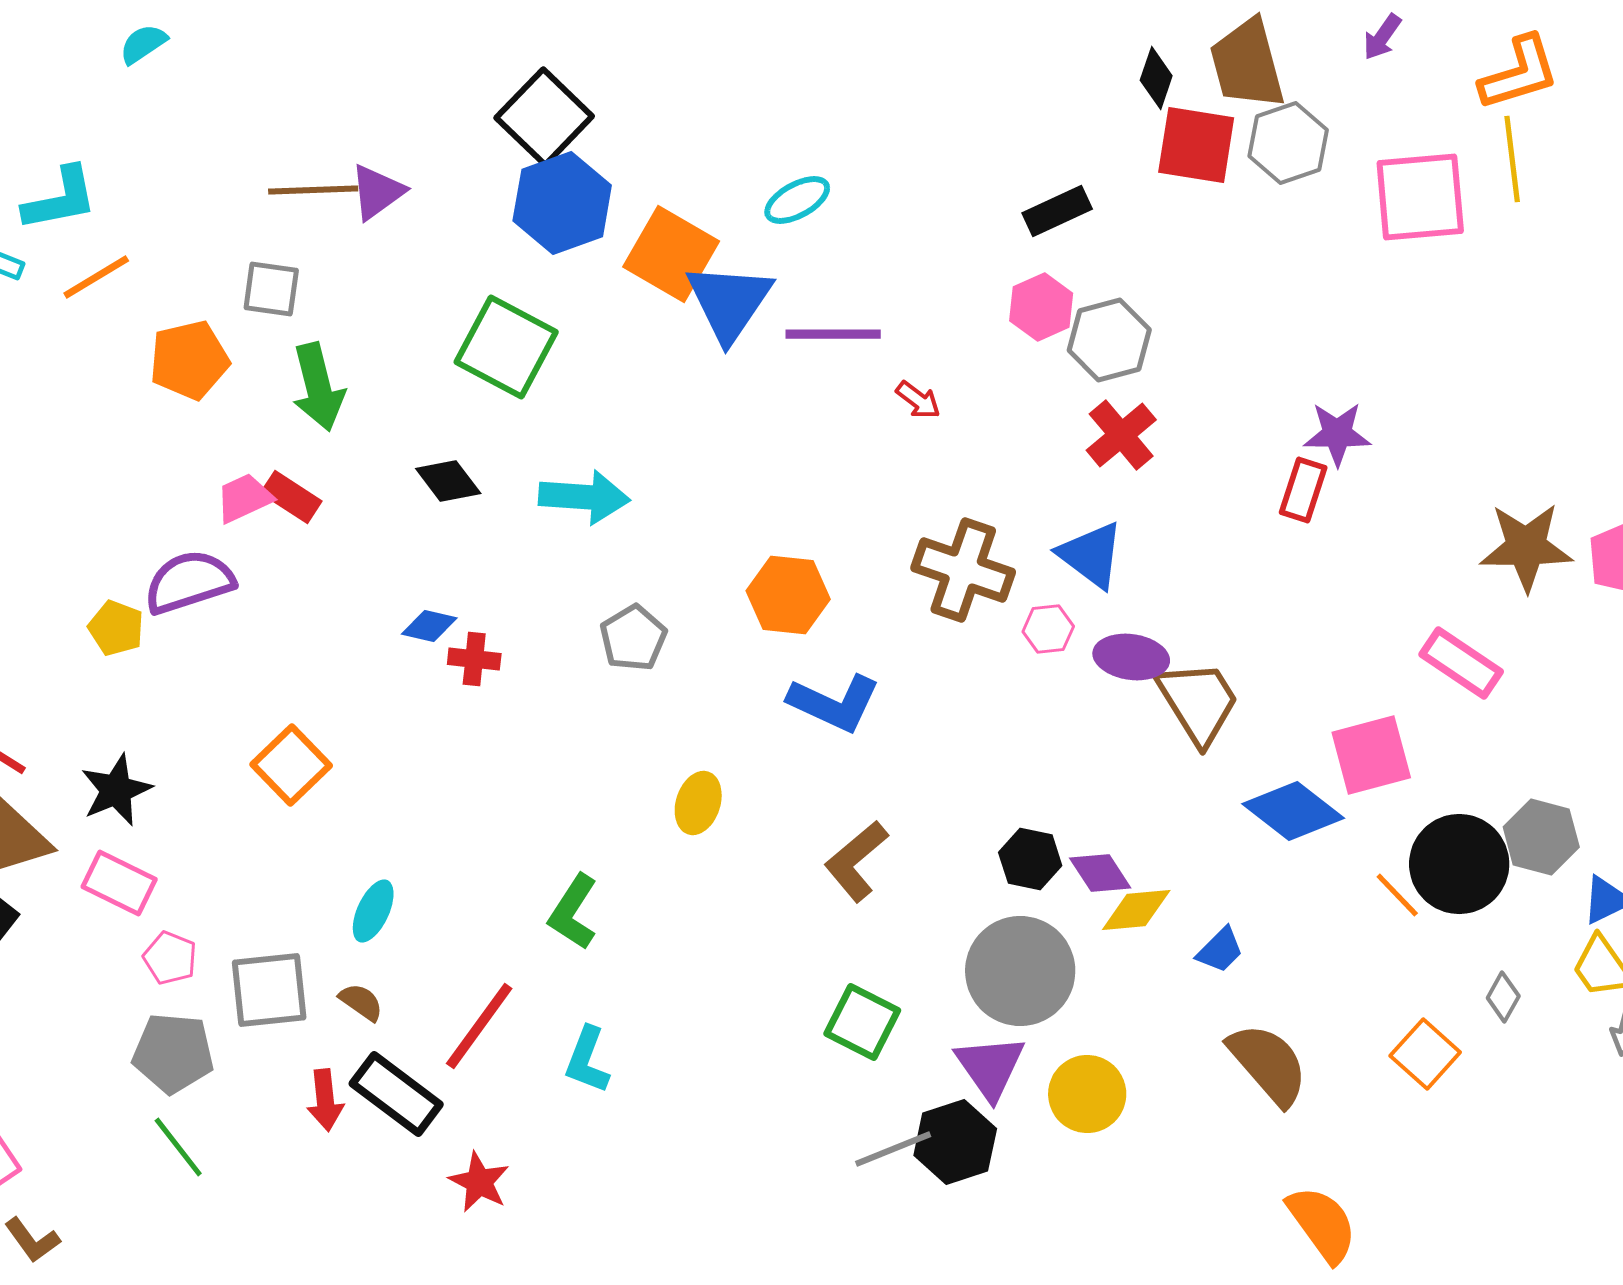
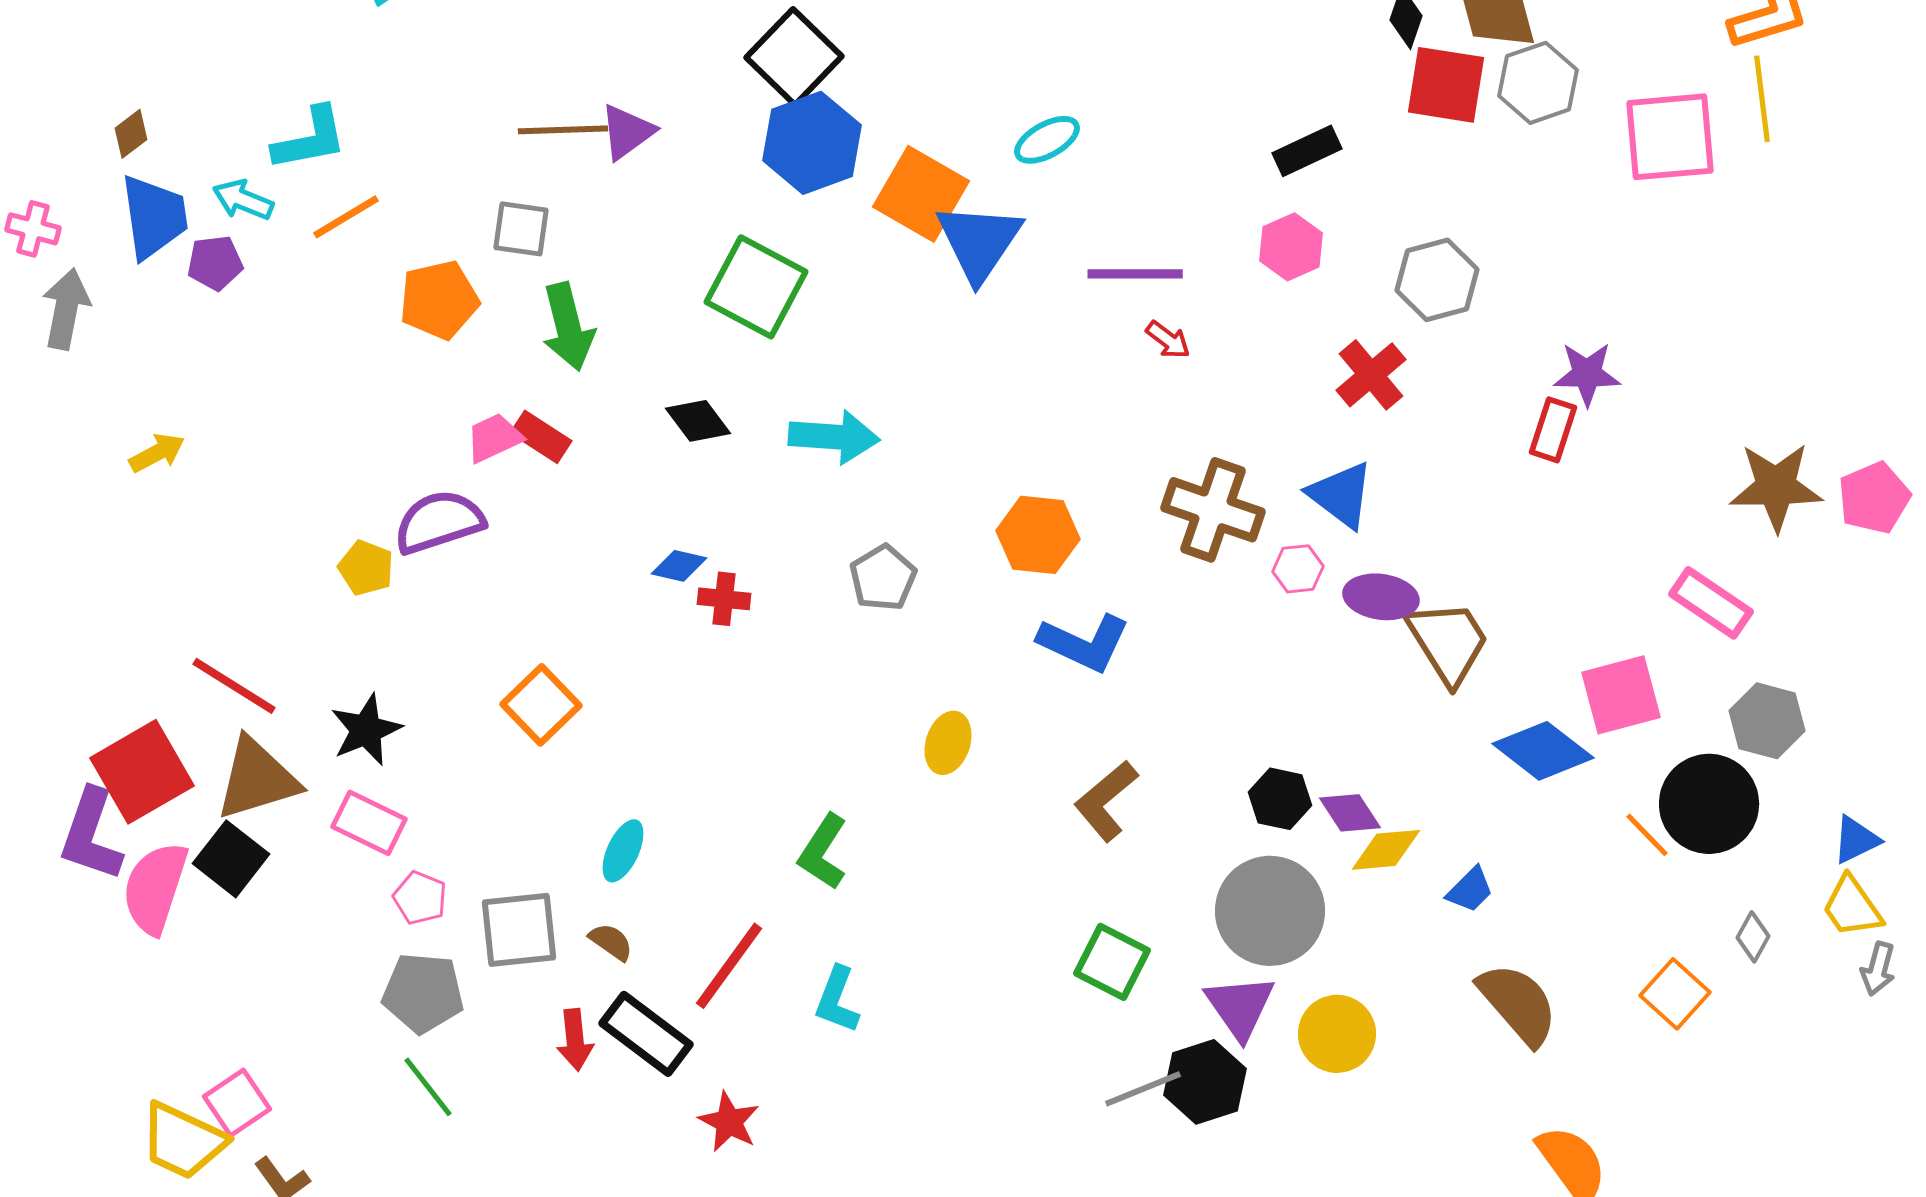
purple line: (833, 334) -> (1135, 274), moved
gray hexagon: (1109, 340) -> (1437, 280), moved
gray hexagon: (1541, 837) -> (1767, 721), moved

